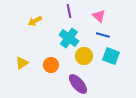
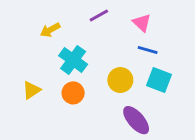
purple line: (69, 11) -> (99, 16), turned 72
cyan cross: (69, 38) -> (73, 60), moved
purple ellipse: (78, 84) -> (136, 120), moved

